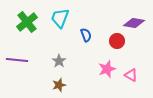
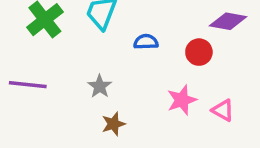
blue semicircle: (86, 35) -> (146, 42), turned -72
brown star: (59, 85) -> (113, 124), moved

